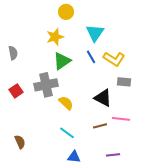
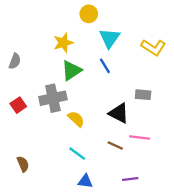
yellow circle: (66, 12) -> (89, 14), moved
gray semicircle: (13, 53) -> (15, 61), turned 32
yellow L-shape: (114, 59) -> (153, 47), moved
brown line: (100, 126) -> (115, 146), turned 40

